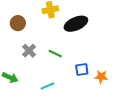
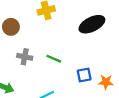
black ellipse: (76, 24) -> (92, 24), moved
gray cross: (29, 51) -> (25, 57), turned -32

